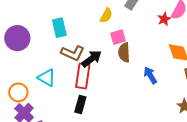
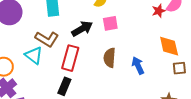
brown semicircle: (124, 52) -> (110, 58), moved
brown L-shape: (73, 53) -> (47, 39), moved
black arrow: (92, 59) -> (82, 29), moved

